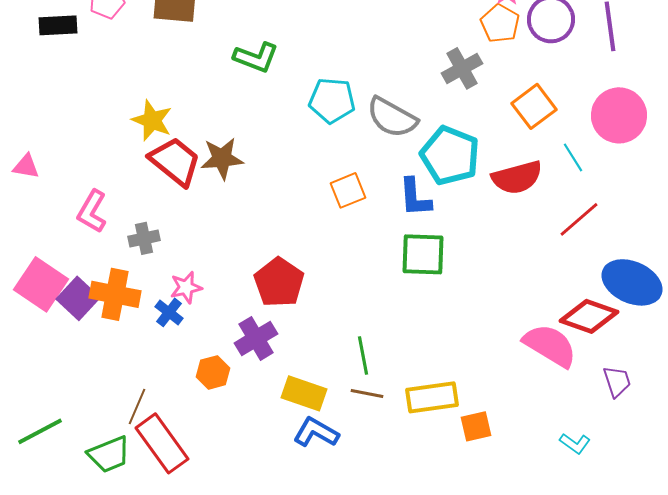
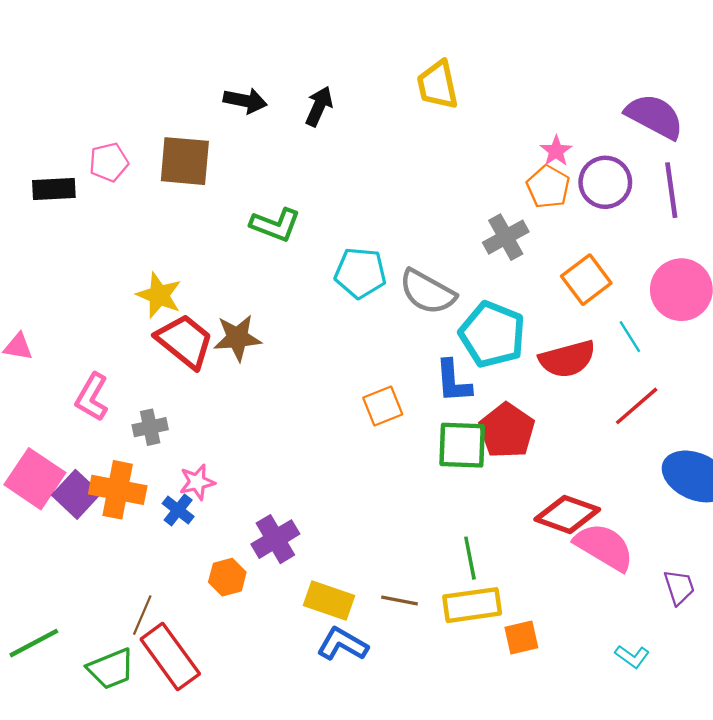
orange square: (348, 190) -> (383, 406), moved
red pentagon: (279, 282) -> (507, 431), moved
red diamond: (589, 316) -> (567, 514), moved
green line: (363, 355) -> (470, 558), moved

